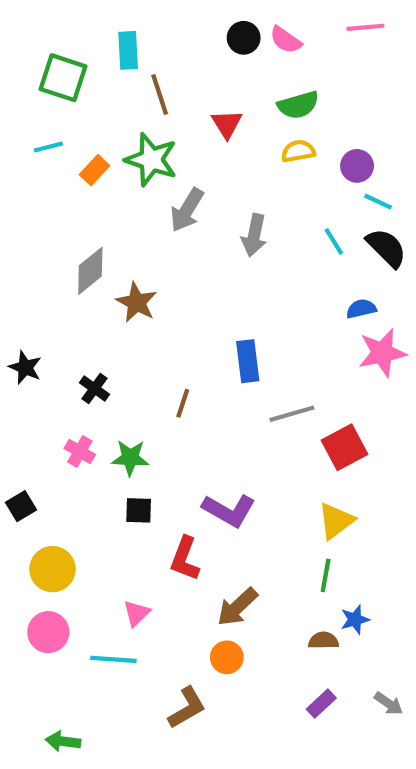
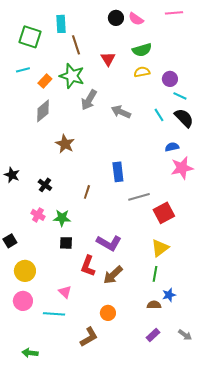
gray arrow: (254, 235) -> (121, 112), turned 102
gray diamond: (90, 271) -> (43, 111), moved
brown arrow: (237, 607) -> (113, 275), moved
pink triangle: (137, 613) -> (65, 292), turned -32

